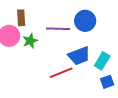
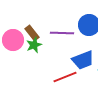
brown rectangle: (21, 18) -> (32, 33), moved, turned -35

